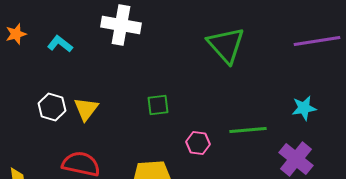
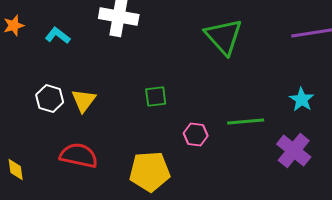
cyan star: (304, 108) -> (302, 100), turned -30

